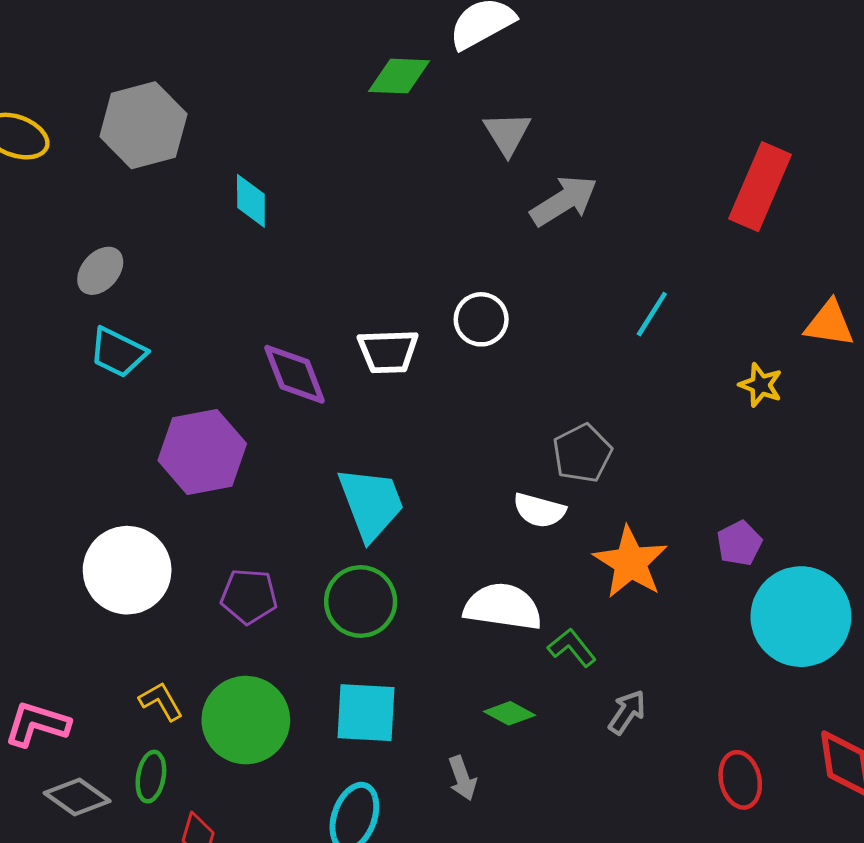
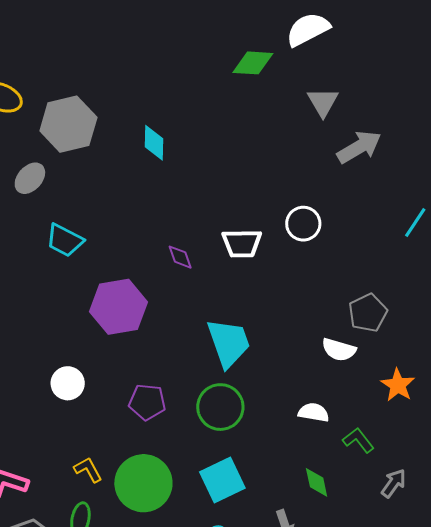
gray hexagon: (143, 125) -> (68, 124), moved
gray ellipse: (100, 271) -> (30, 178), moved
purple diamond: (295, 374) -> (180, 257), size x0.6
orange star: (630, 562) -> (398, 385), size x0.7
white circle: (127, 570) -> (68, 383), size x0.6
white semicircle: (503, 607) -> (314, 412), size x0.6
cyan square: (366, 713) -> (222, 480), turned -30
green diamond: (510, 713) -> (317, 482), turned 48

